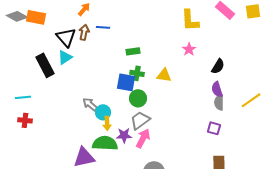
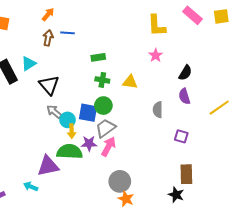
black triangle: (66, 37) -> (49, 85), moved
blue square: (126, 82) -> (88, 113), moved
gray semicircle: (219, 102) -> (158, 110), moved

